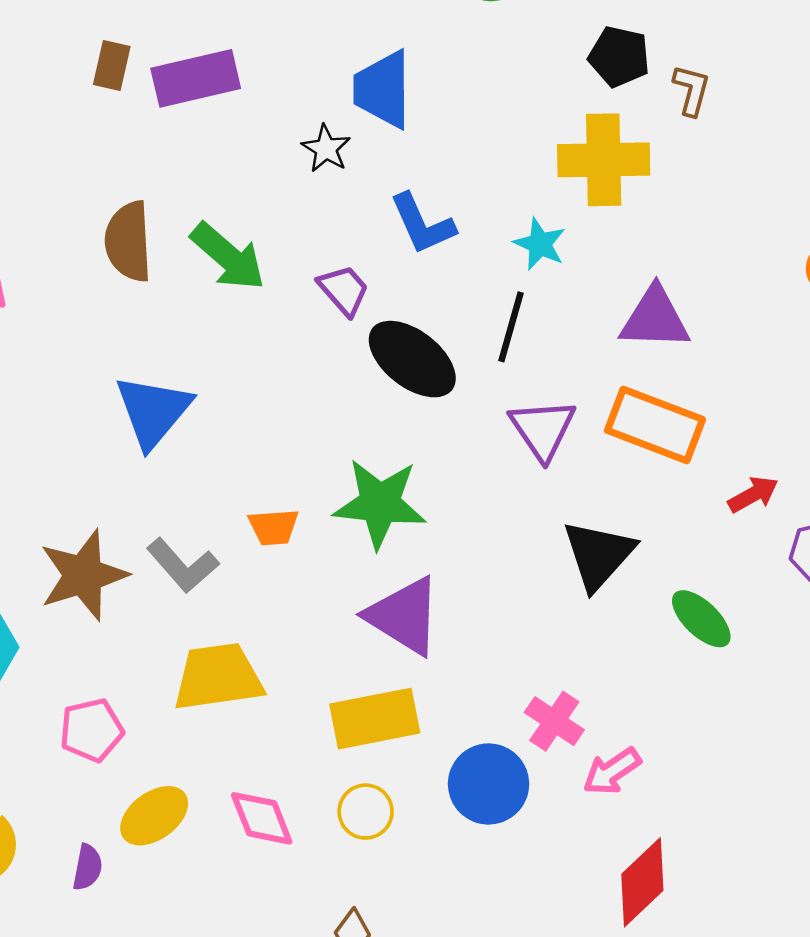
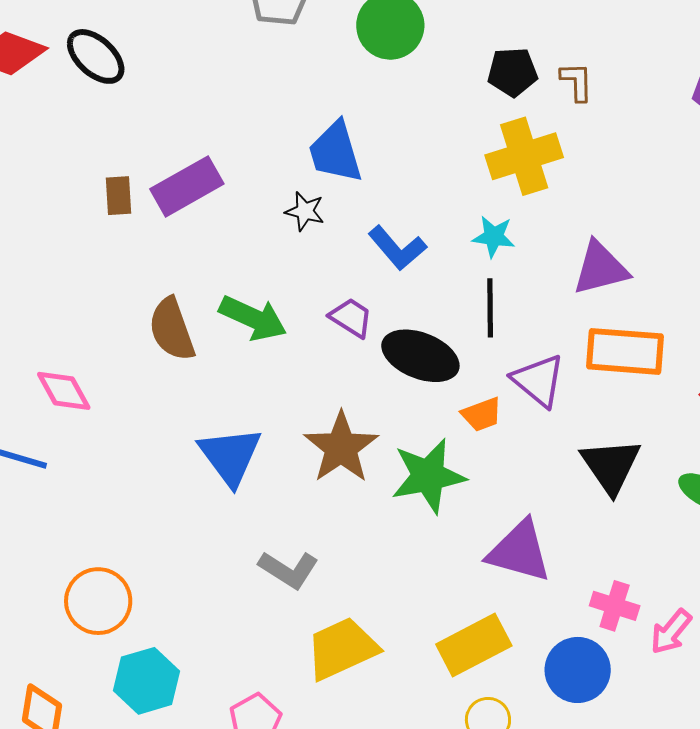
orange trapezoid: (274, 527) -> (482, 414), moved
brown star: (83, 575) -> (341, 447), moved
purple triangle: (404, 616) -> (519, 551), moved

